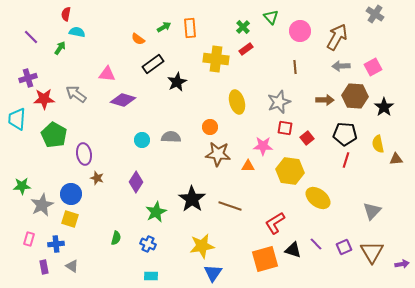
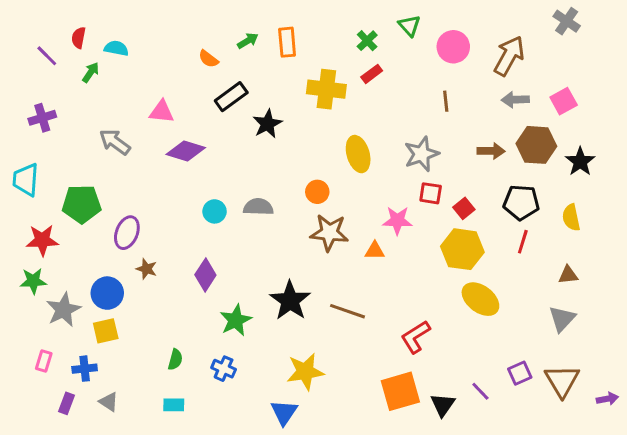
red semicircle: (66, 14) -> (79, 38), moved
red star: (44, 99) -> (42, 240), moved
green pentagon: (54, 135) -> (82, 204), turned -30
purple ellipse: (84, 154) -> (127, 233), turned 30
brown triangle: (396, 159) -> (568, 275), moved
yellow hexagon: (290, 171) -> (462, 249), moved
yellow square: (70, 219) -> (106, 331), turned -30
purple line: (316, 244) -> (480, 391), moved
black triangle: (293, 250) -> (443, 405), moved, turned 48
purple rectangle: (44, 267) -> (66, 403), turned 32
blue triangle: (213, 273) -> (284, 412), moved
cyan rectangle: (151, 276) -> (174, 405), moved

